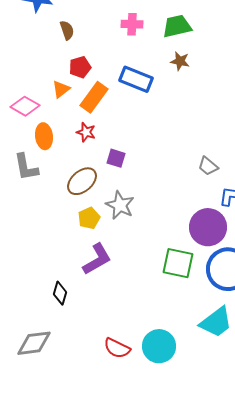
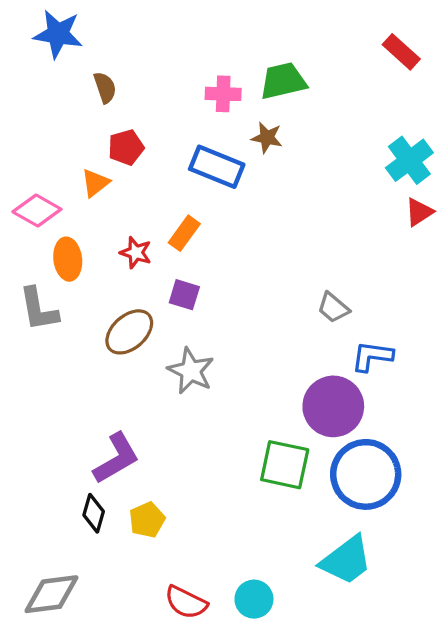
pink cross: (132, 24) -> (223, 94), moved
brown star: (180, 61) -> (267, 138), moved
orange rectangle: (94, 97) -> (184, 233), moved, size x0.7
yellow pentagon: (89, 218) -> (147, 520), moved
purple L-shape: (97, 259) -> (116, 458), moved
cyan circle: (159, 346) -> (254, 599), size x0.7

